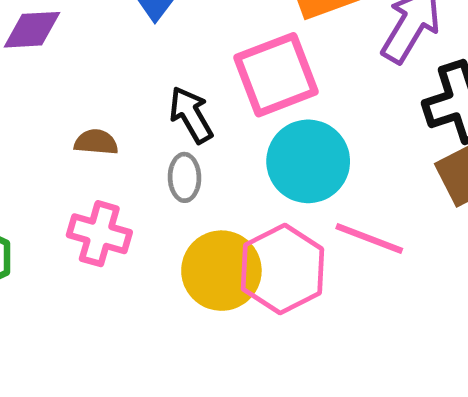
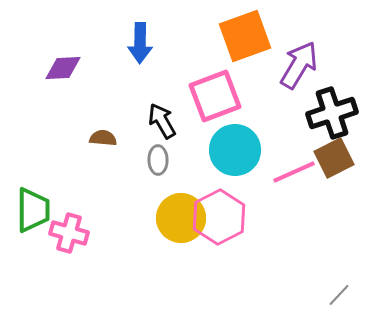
pink cross: (99, 234) -> (69, 233), moved
pink line: (369, 238) -> (294, 172), moved, turned -45

